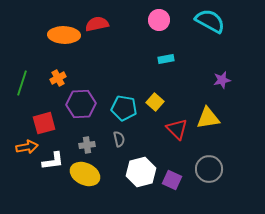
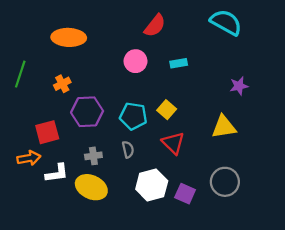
pink circle: (159, 20) -> (135, 61), moved
red semicircle: (97, 24) -> (155, 26), moved, turned 140
green line: (22, 83) -> (20, 74), moved
red triangle: (177, 129) -> (173, 143), moved

